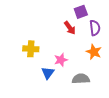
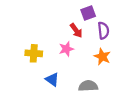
pink star: (61, 60) -> (66, 49), moved
blue triangle: (48, 73) -> (52, 79), turned -32

